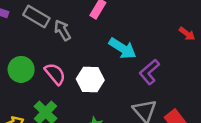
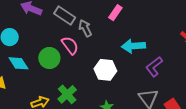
cyan arrow: (123, 48) -> (133, 46), turned 140
pink semicircle: (55, 74) -> (70, 45), moved

